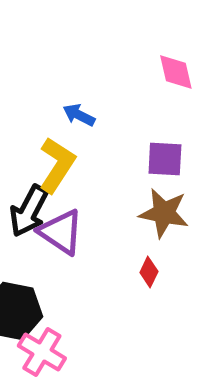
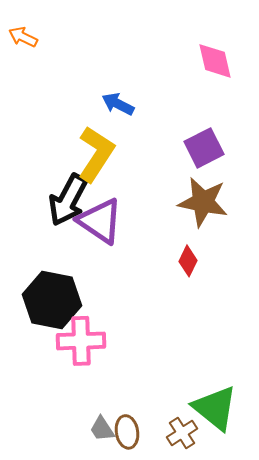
purple square: (165, 159) -> (204, 148), turned -30
pink cross: (42, 352) -> (81, 341), turned -33

